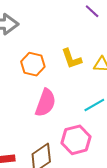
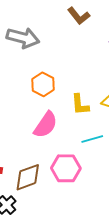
yellow L-shape: (72, 59) -> (80, 104), moved

